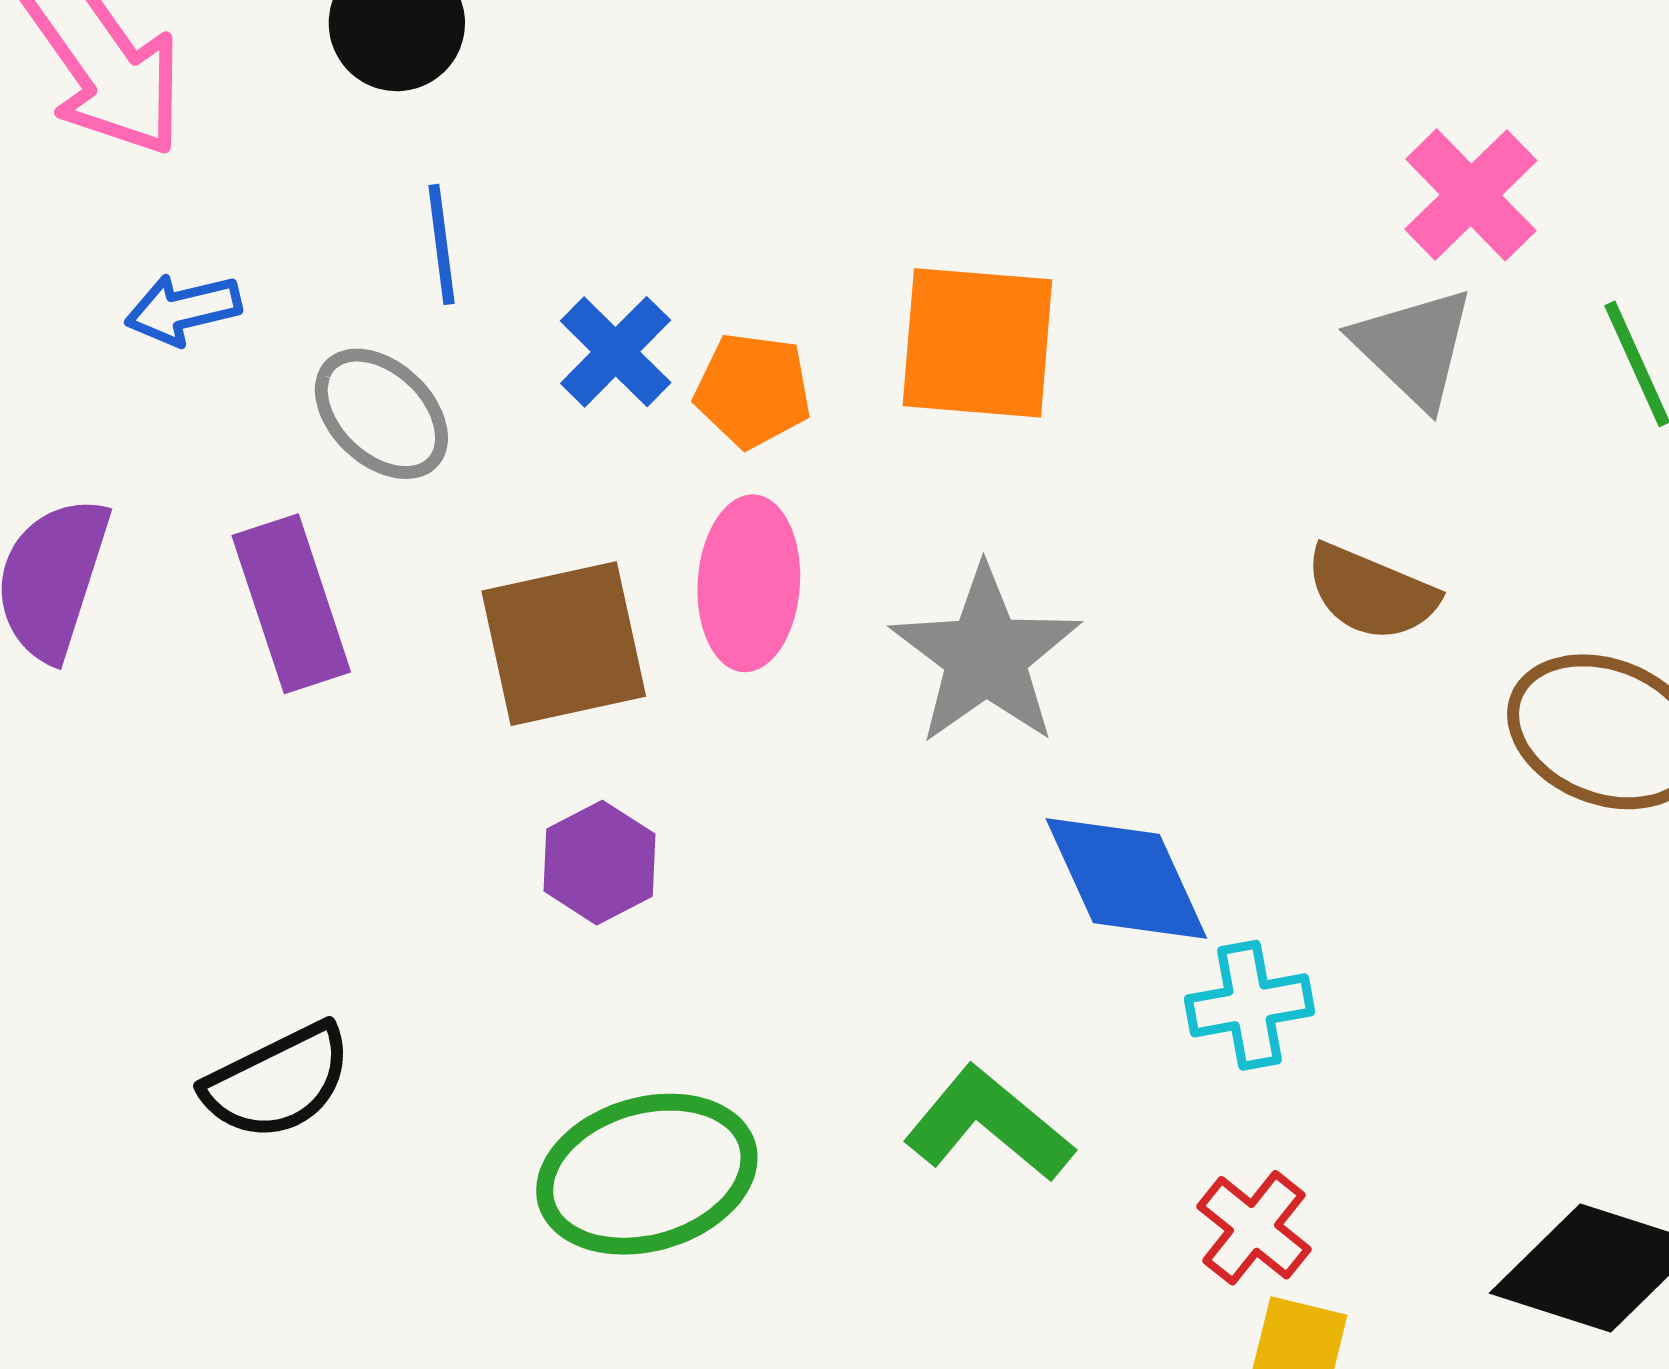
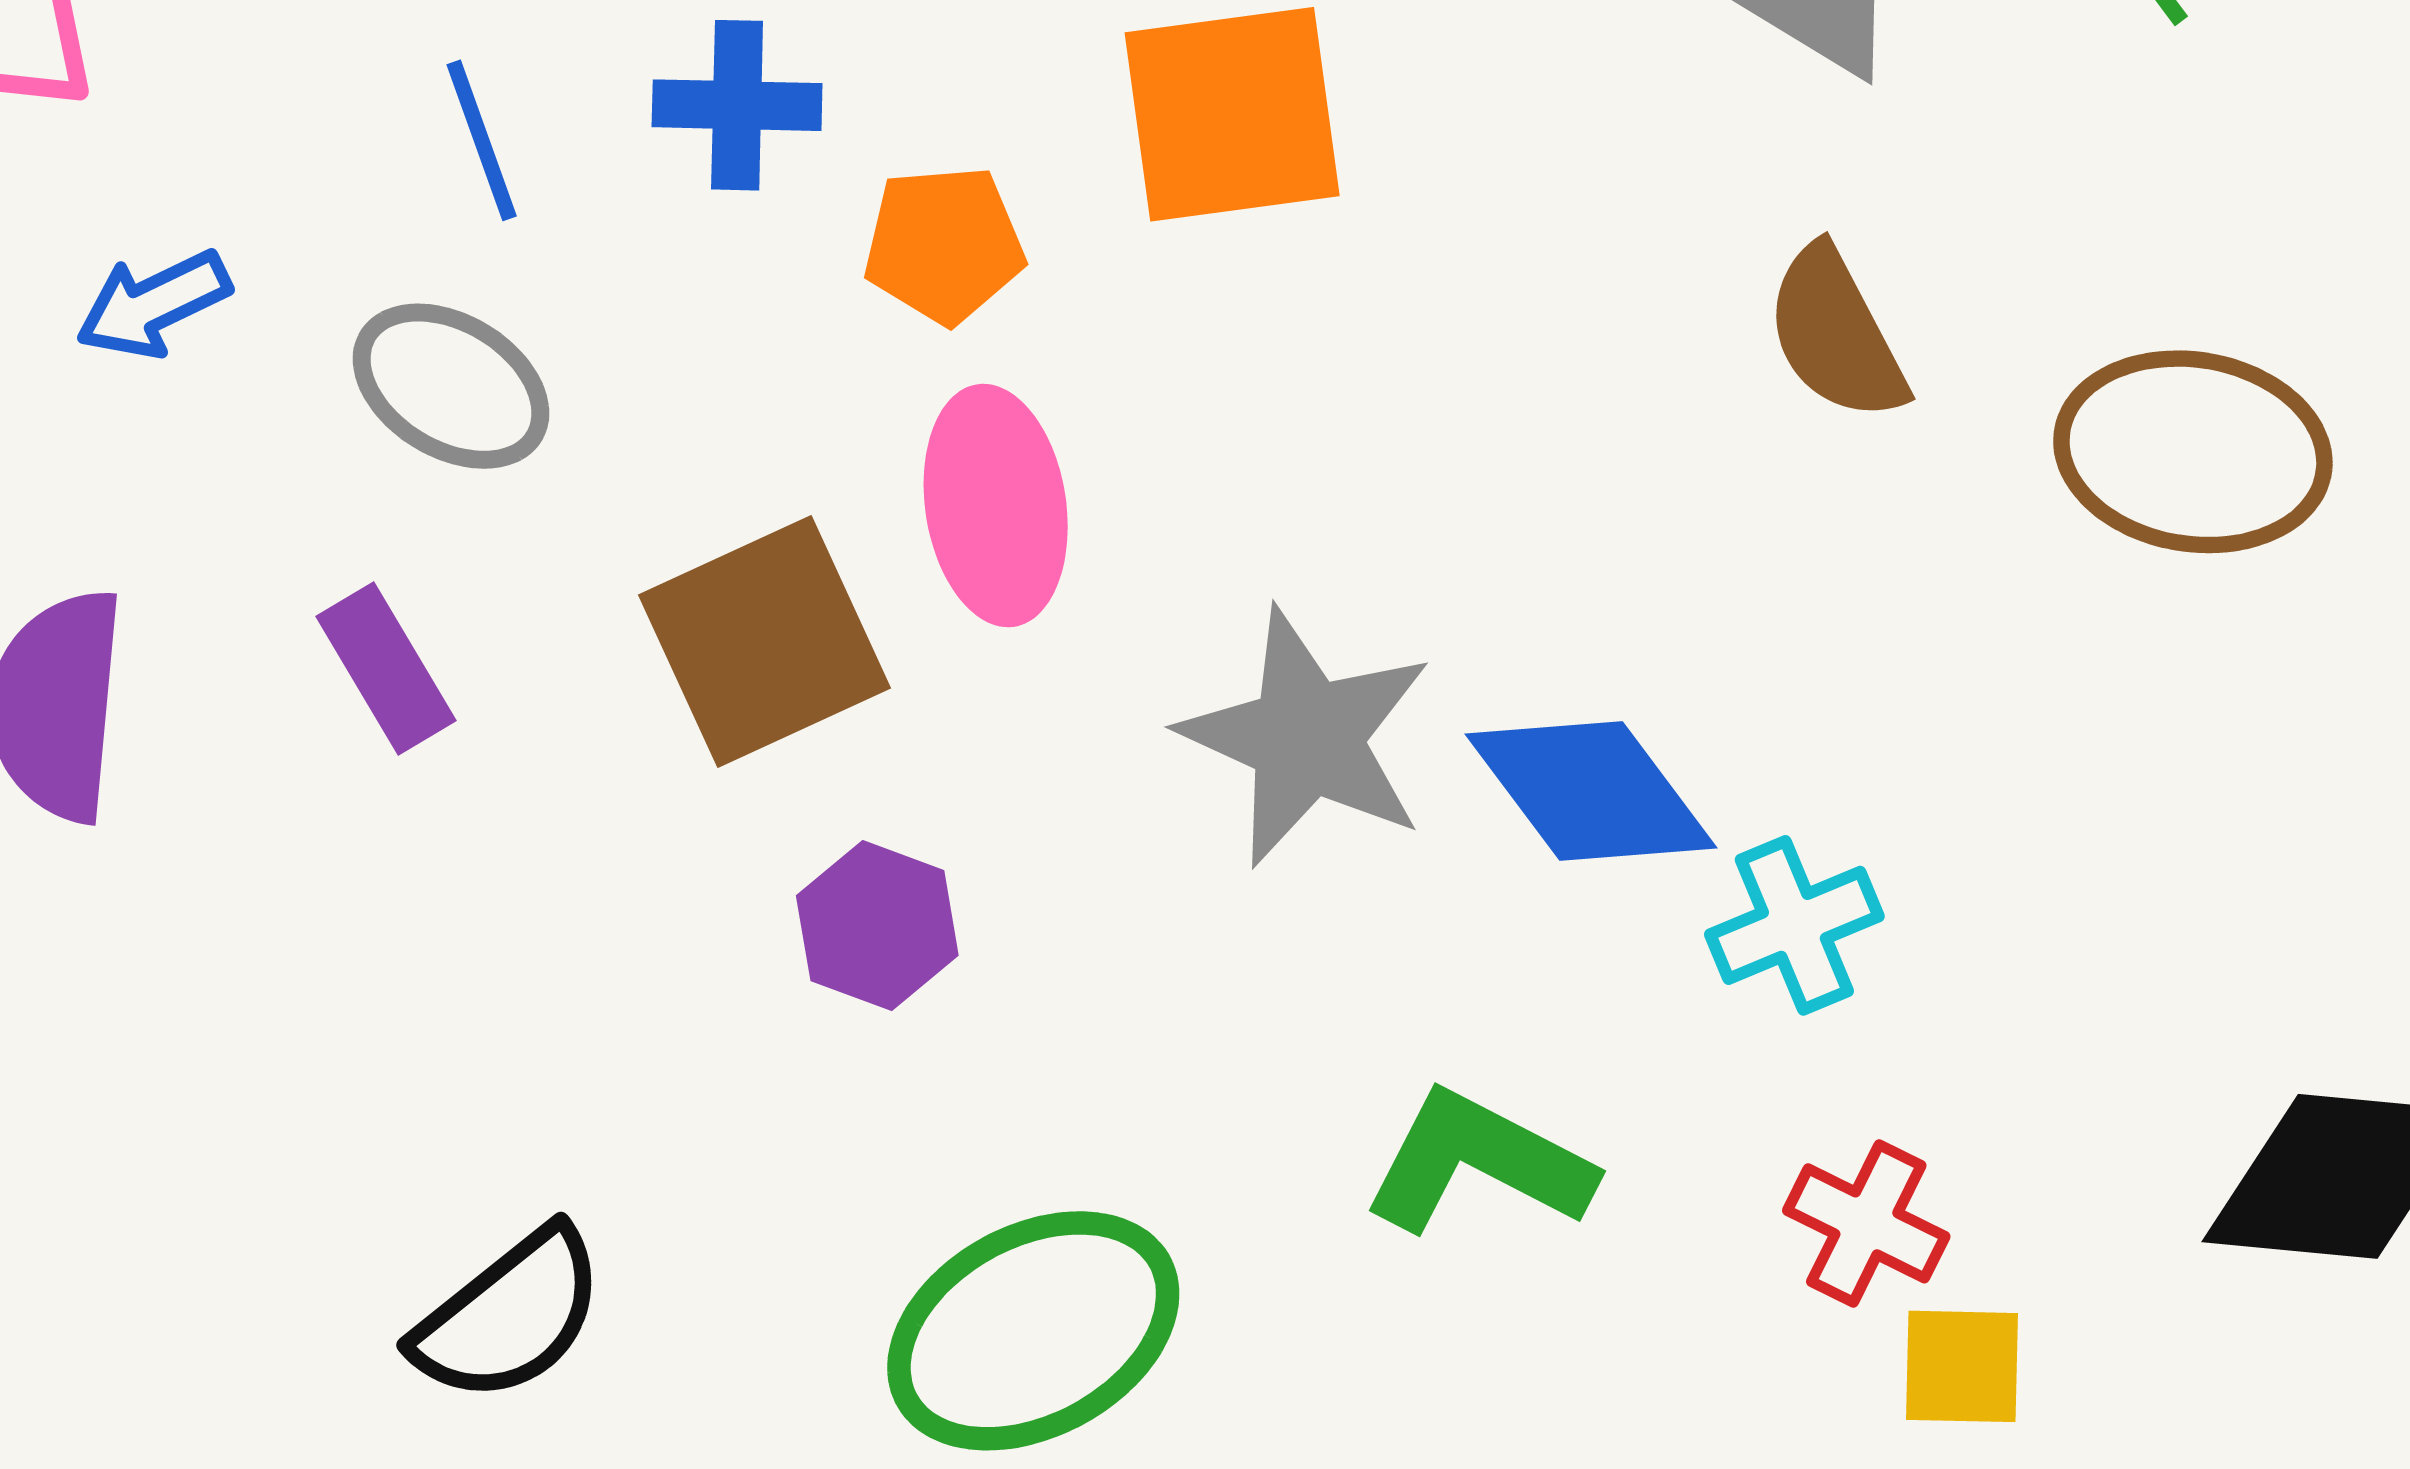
blue cross: (616, 352) -> (737, 105), moved, turned -31
brown semicircle: (1371, 593) -> (1836, 334), turned 52
purple rectangle: (291, 604) -> (386, 668), size x0.7
gray star: (986, 656) -> (1307, 738), moved

